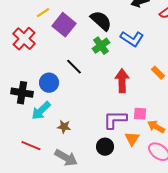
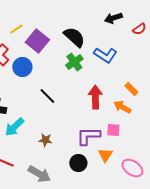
black line: (74, 67) -> (47, 96), moved
blue circle: (49, 83) -> (22, 67), moved
brown star: (64, 127) -> (45, 140), moved
orange arrow: (156, 127) -> (122, 107), moved

